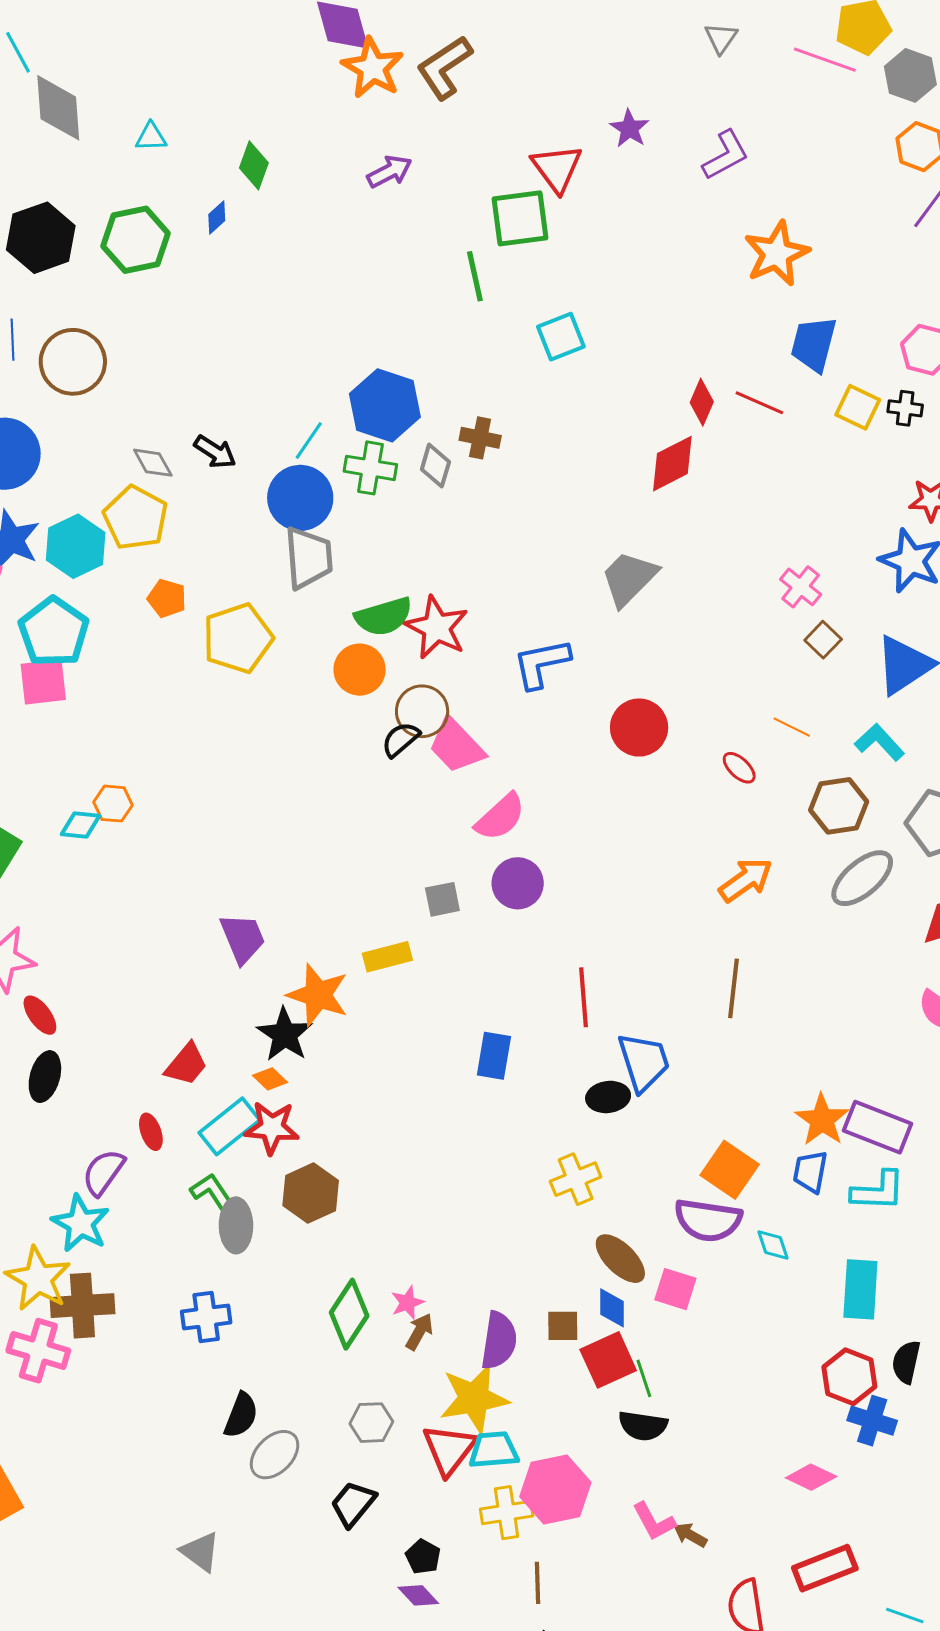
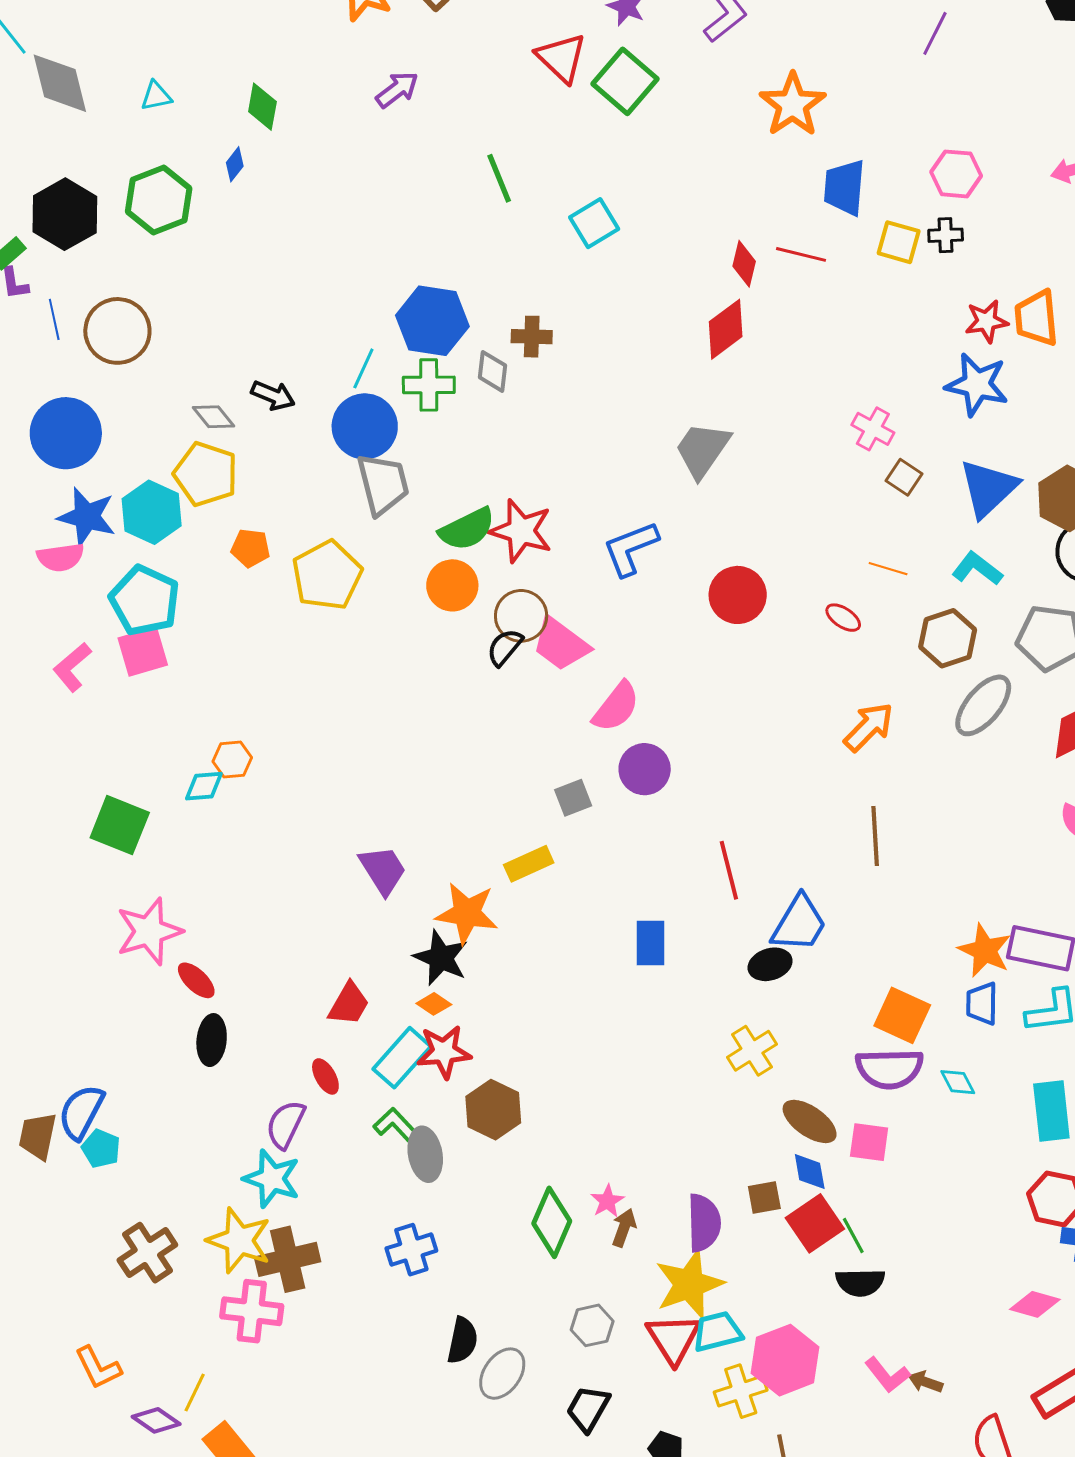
green square: (520, 218) -> (625, 81), moved, turned -32
blue trapezoid: (644, 1062) -> (799, 924), turned 58

